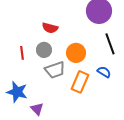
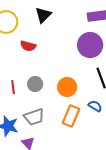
red semicircle: (50, 28) -> (28, 46), moved
gray trapezoid: (55, 70) -> (34, 117), moved

